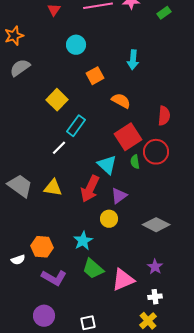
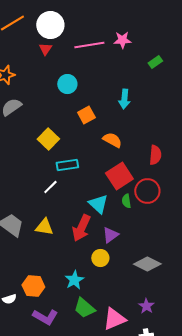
green rectangle: (164, 13) -> (155, 62), moved
cyan rectangle: (76, 126) -> (67, 165), turned 45

